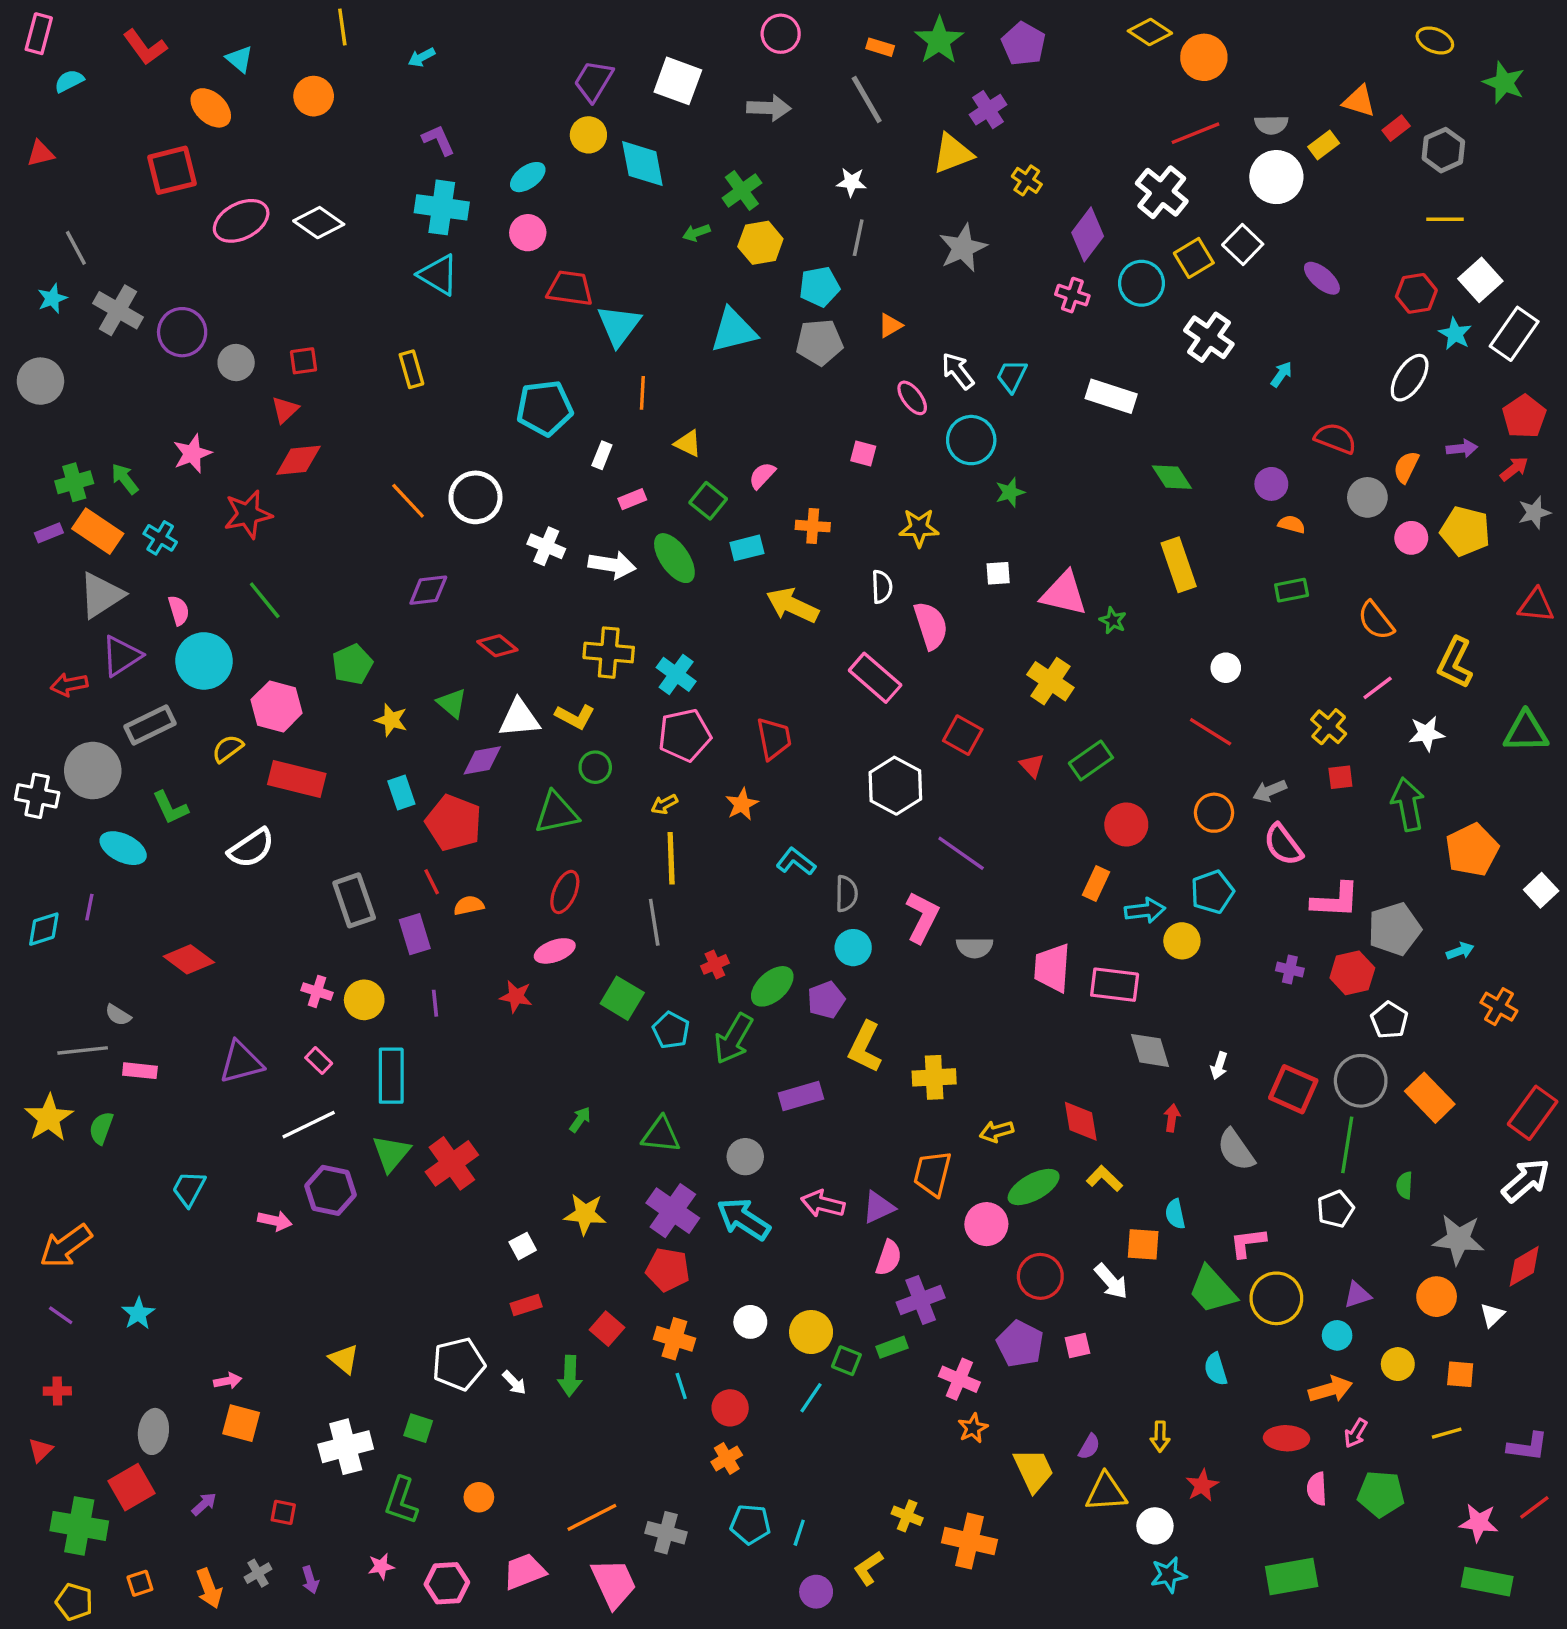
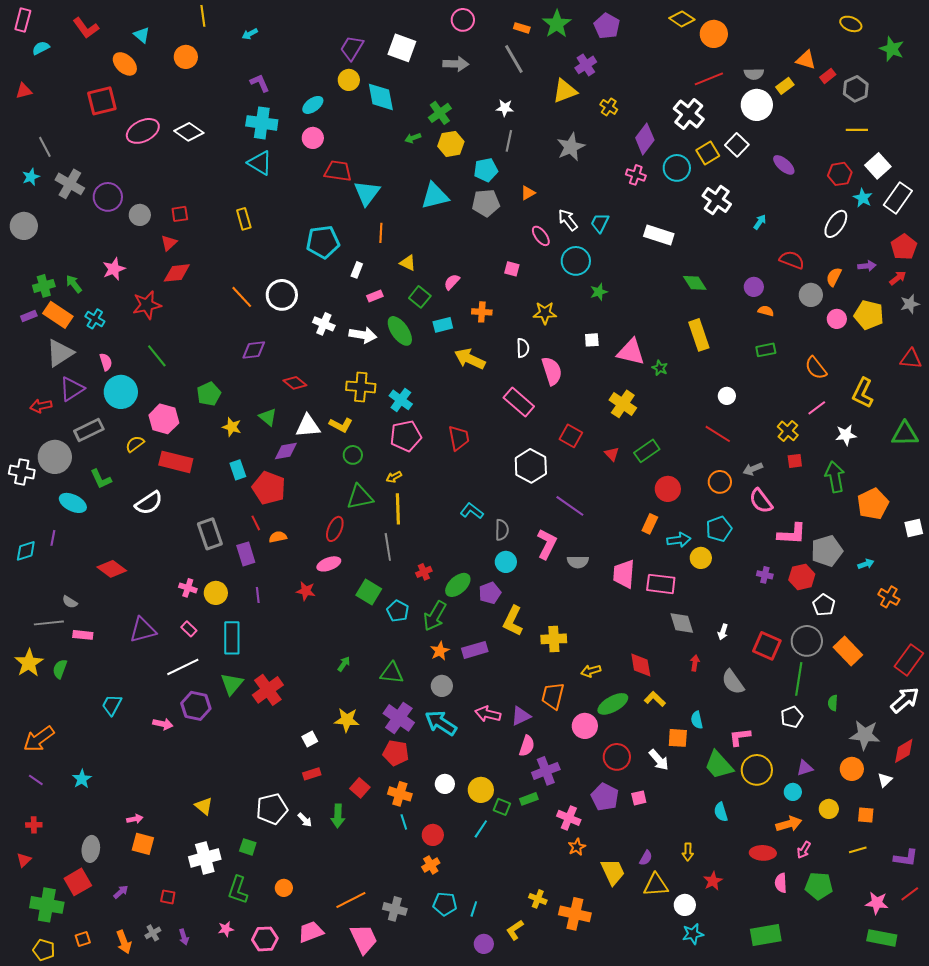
orange star: (742, 804) -> (440, 651), moved
green triangle: (556, 813) -> (360, 497), moved
white square: (1541, 890) -> (914, 528), turned 30

